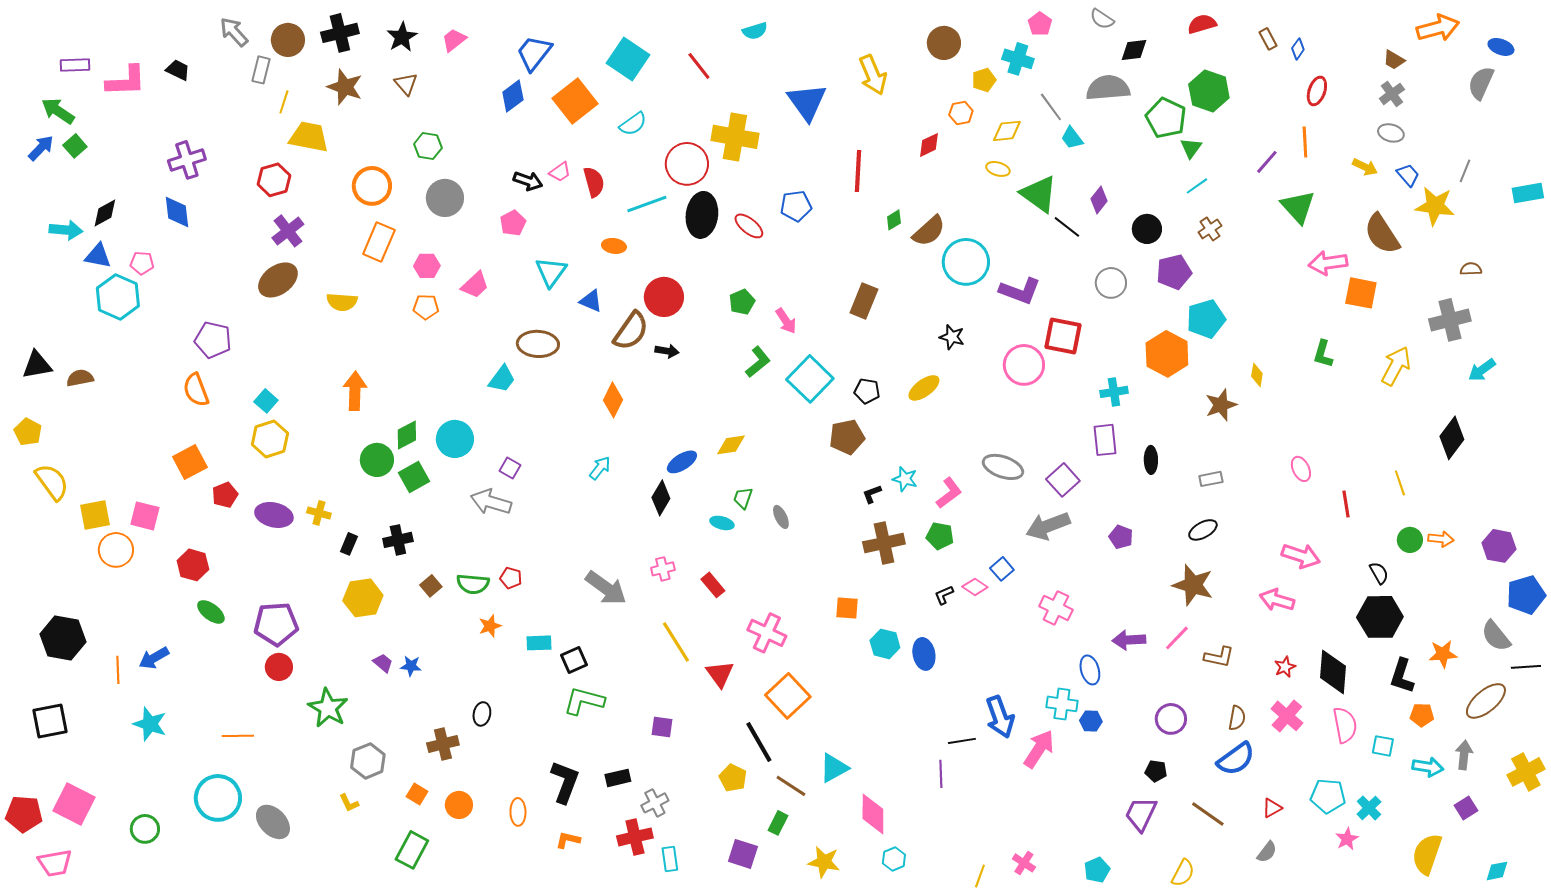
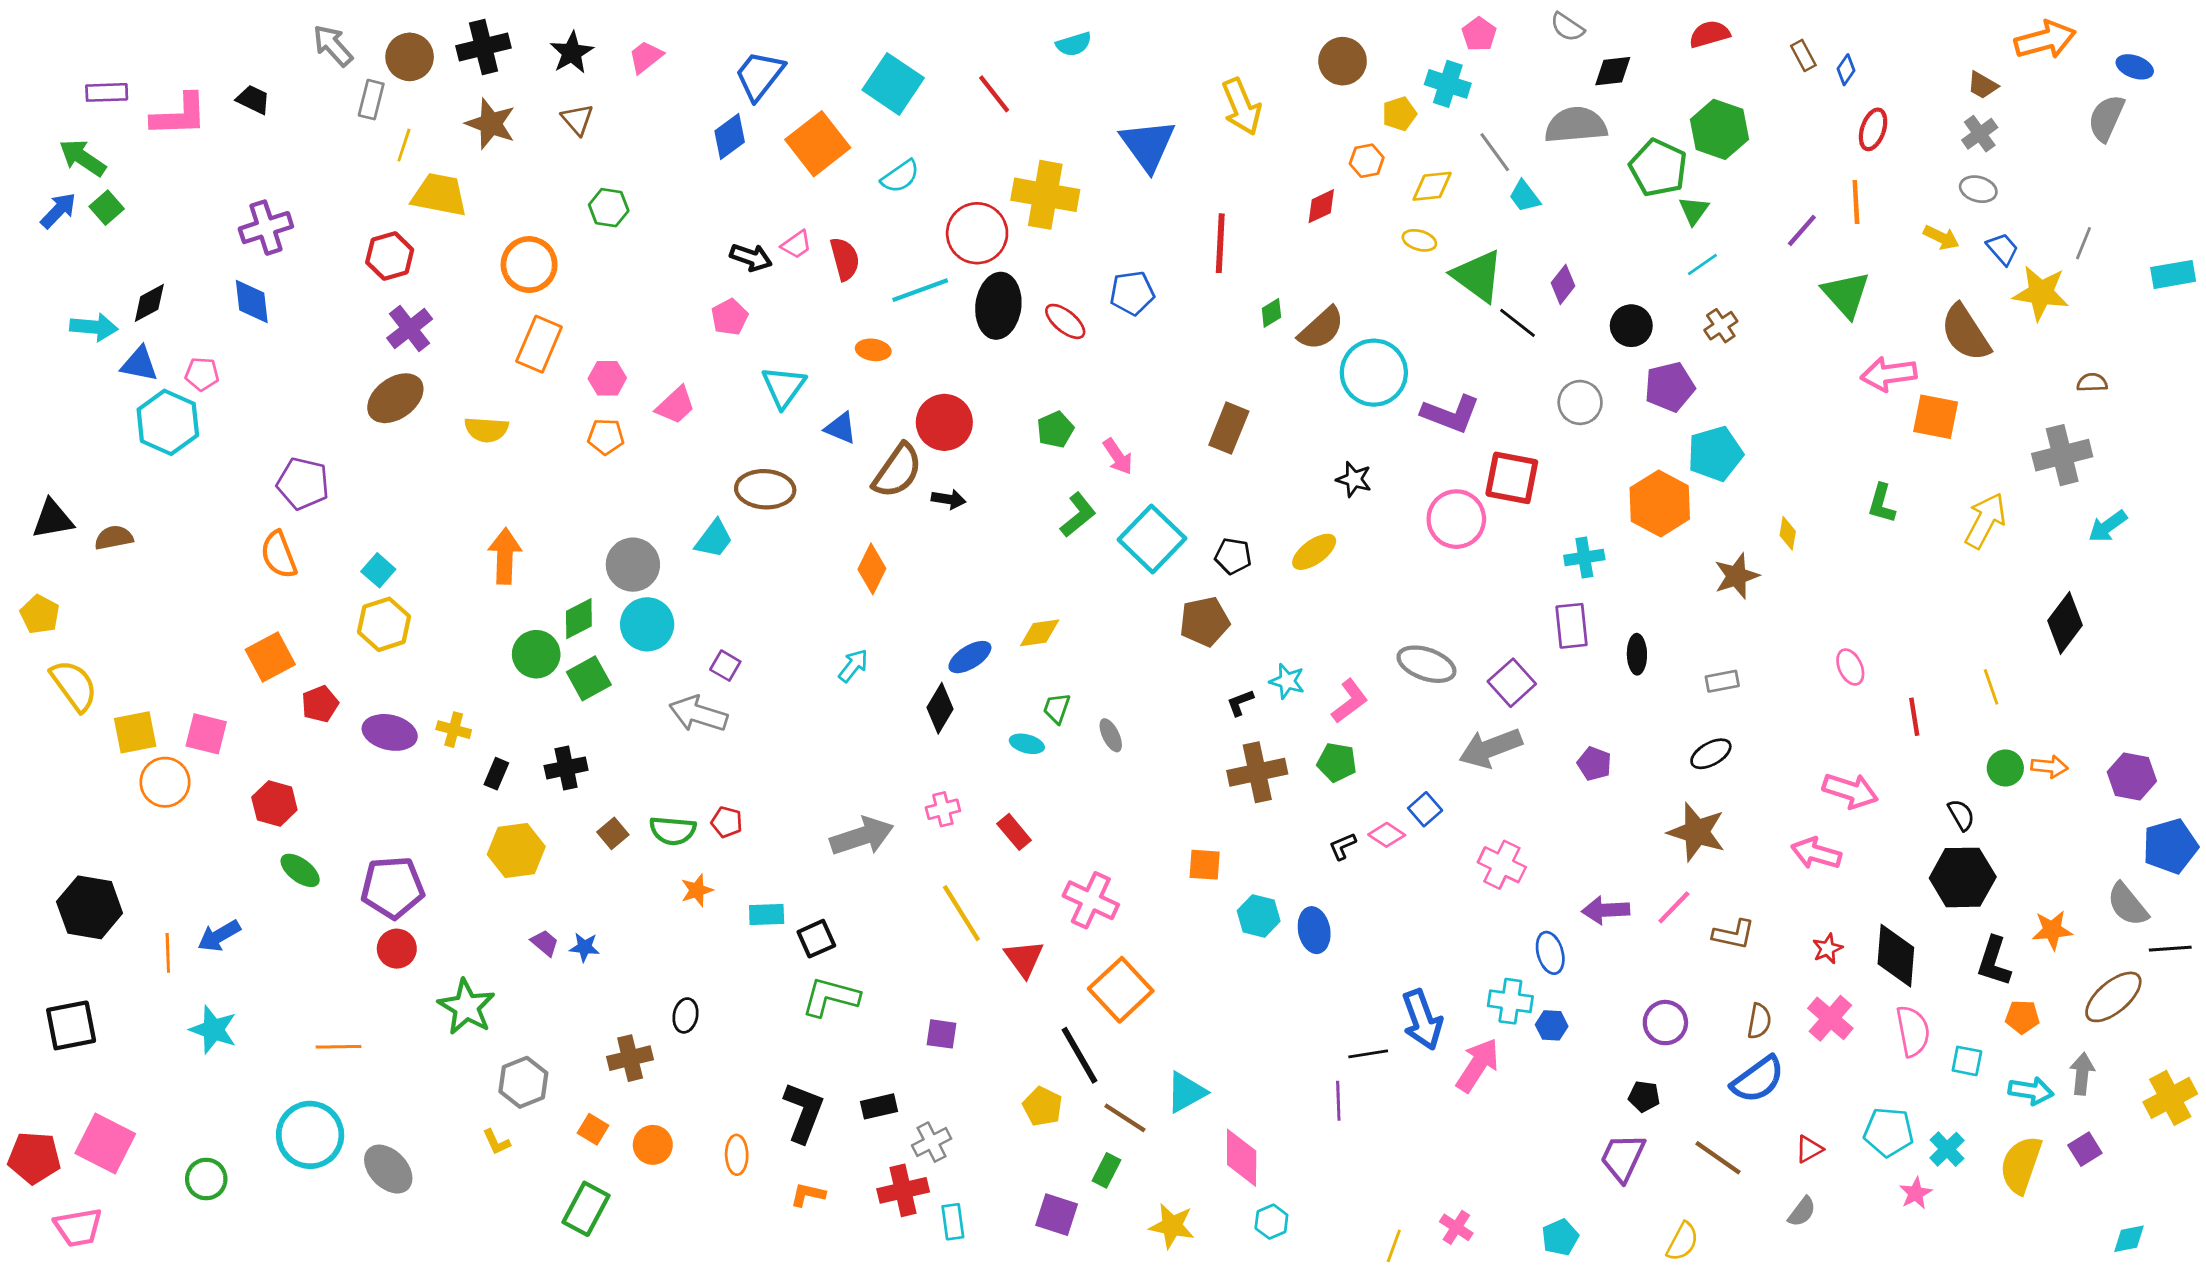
gray circle: (445, 198) -> (633, 565), moved
gray arrow: (606, 588) -> (862, 836), turned -54
yellow semicircle: (1427, 854) -> (2021, 1165), moved

